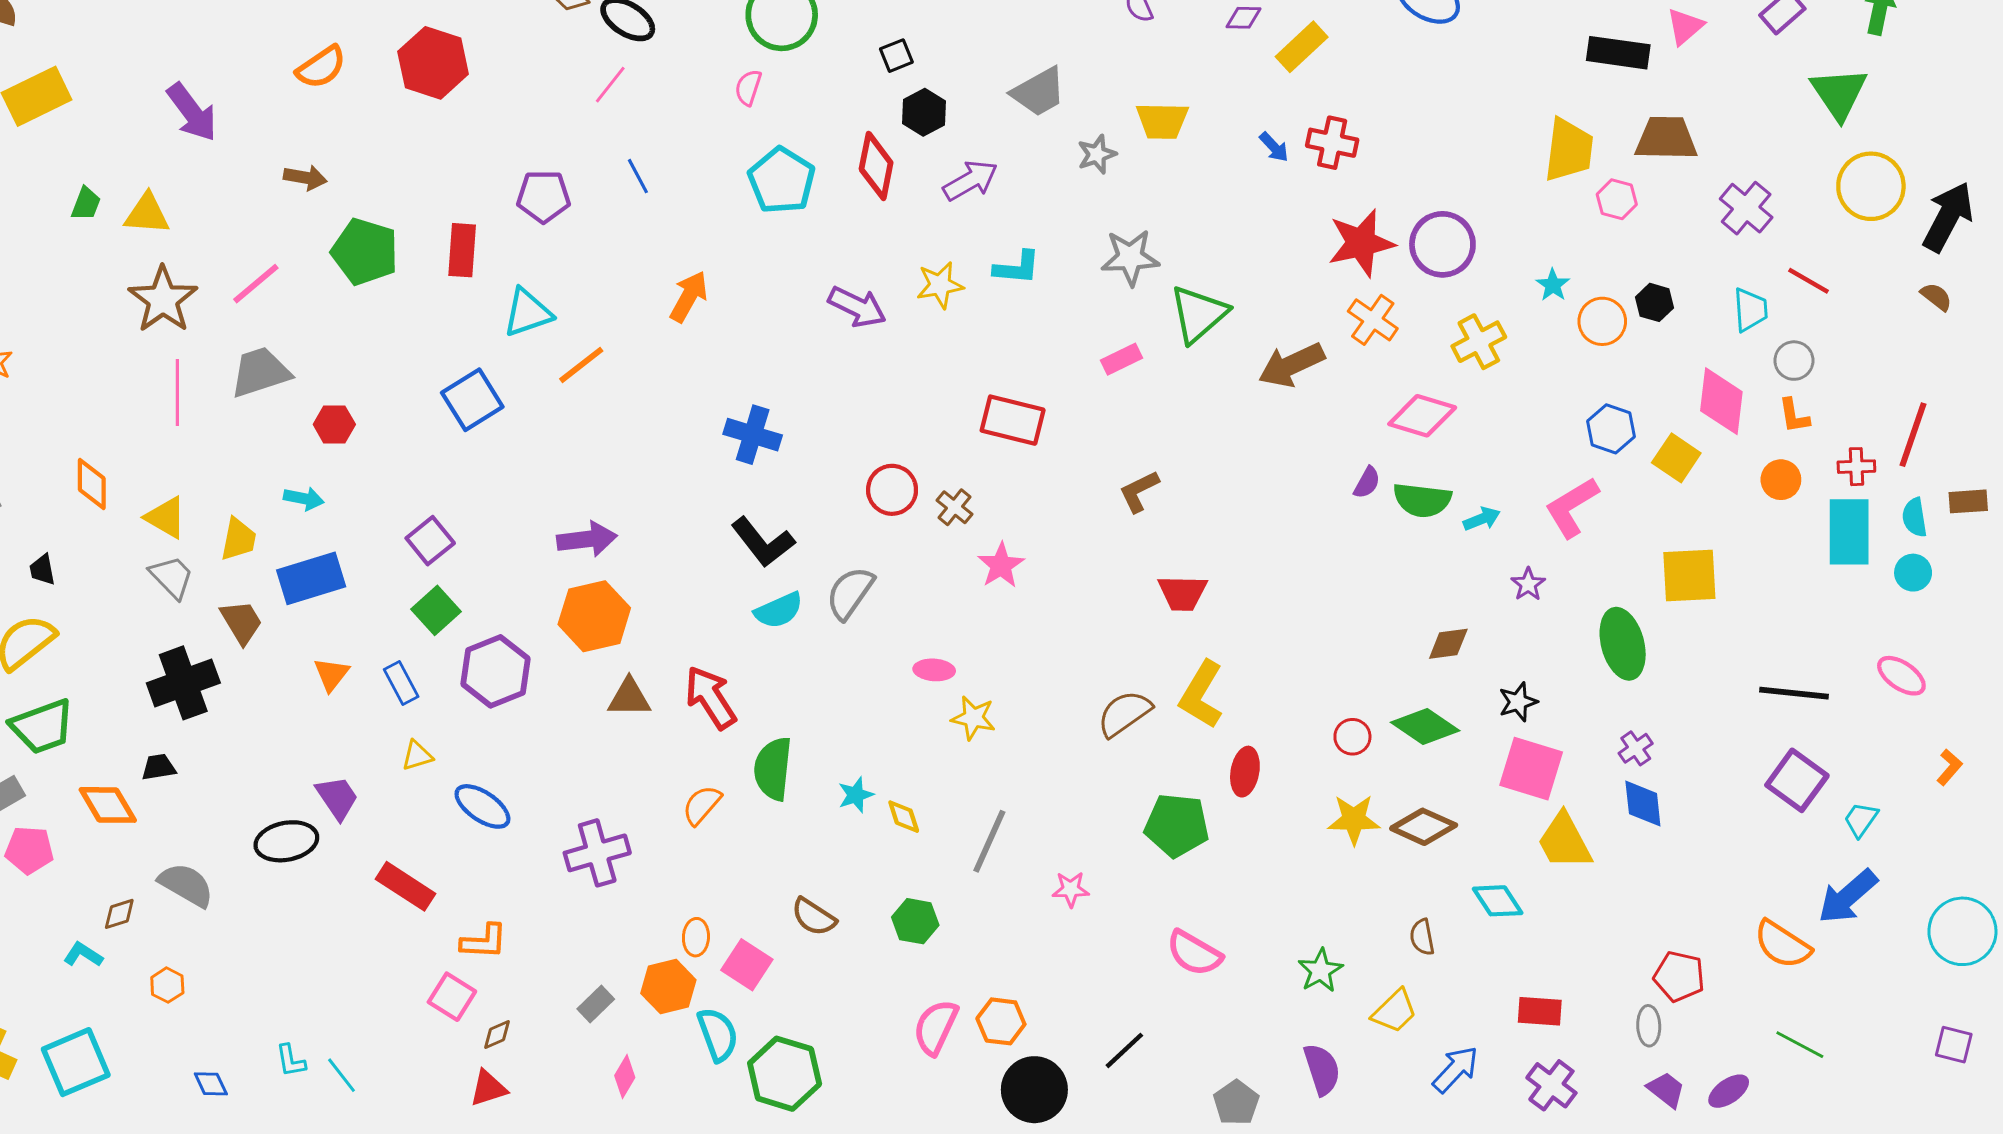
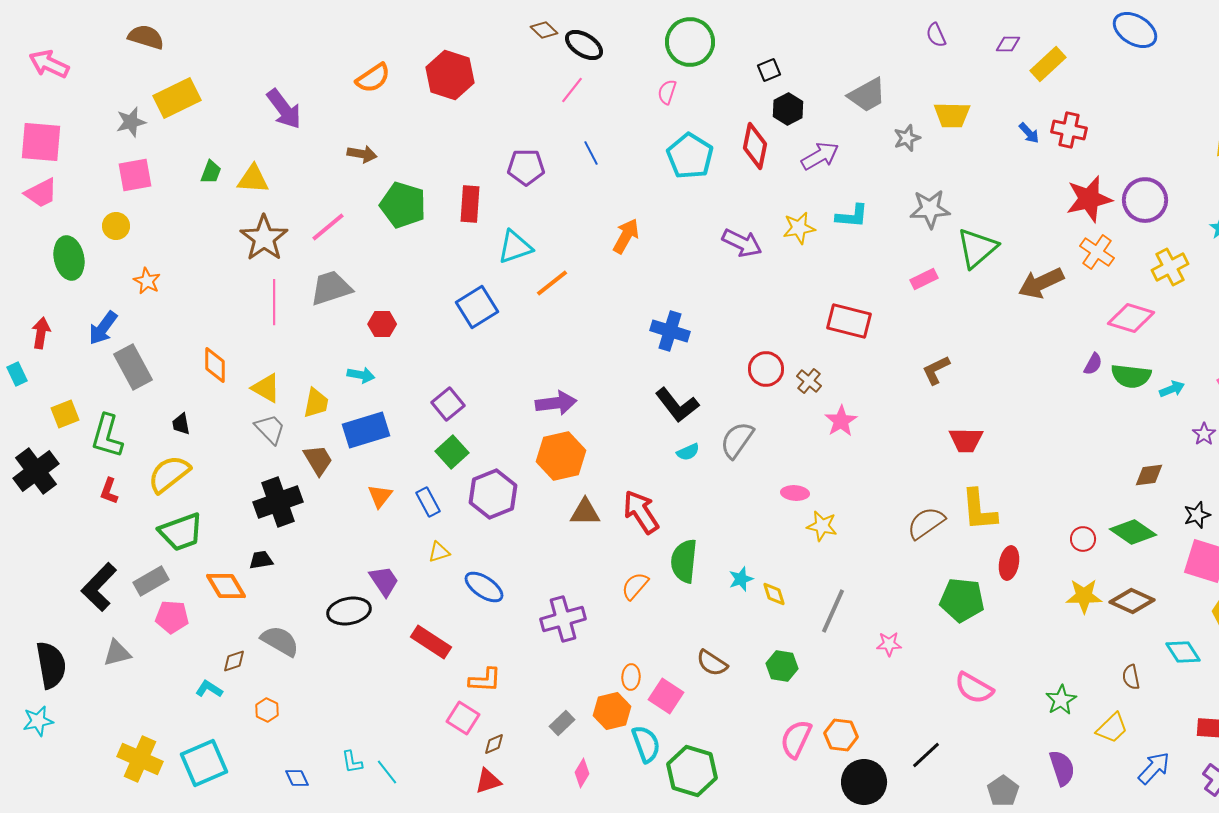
cyan semicircle: (779, 610) -> (688, 452), size x0.7
yellow L-shape: (1201, 695) -> (979, 510), turned -36

